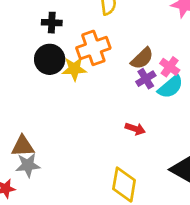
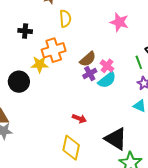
black circle: (50, 59) -> (19, 82), moved
red arrow: (135, 129) -> (79, 119), moved

